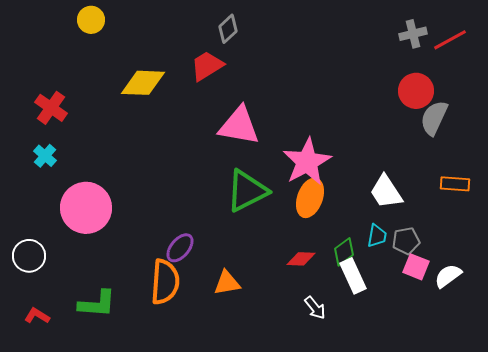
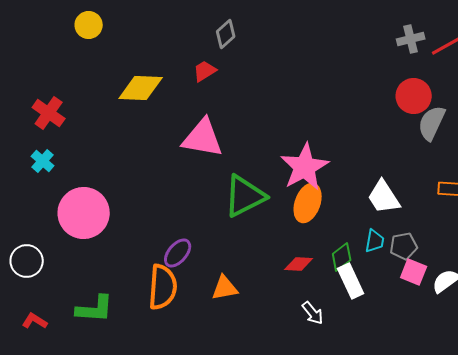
red trapezoid: (207, 66) -> (205, 71), size x0.7
pink triangle: (239, 126) -> (203, 138), moved

